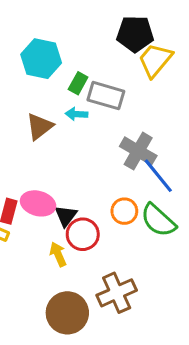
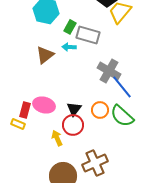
black triangle: (66, 216) -> (74, 109), moved

